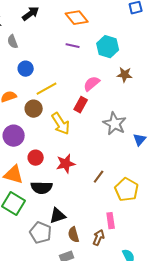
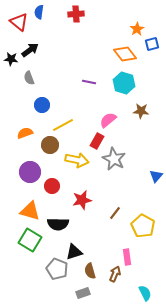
black arrow: (31, 14) -> (30, 50), moved
orange diamond: (77, 18) -> (125, 54), moved
yellow arrow: (61, 124) -> (77, 160), turned -45
gray star: (115, 124) -> (114, 159), moved
red circle: (36, 158) -> (52, 186), moved

